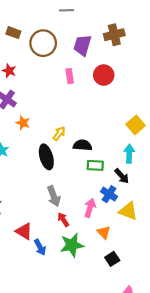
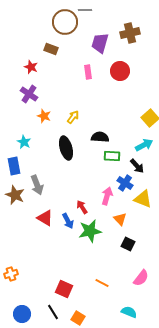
brown rectangle: (13, 33) -> (51, 49), moved
brown circle: (43, 43) -> (65, 22), moved
yellow arrow: (59, 133) -> (73, 117), moved
cyan arrow: (129, 154) -> (144, 145), turned 60
gray arrow: (54, 196) -> (37, 185), moved
blue arrow: (40, 247) -> (68, 221), moved
black square: (112, 259) -> (128, 244), turned -32

